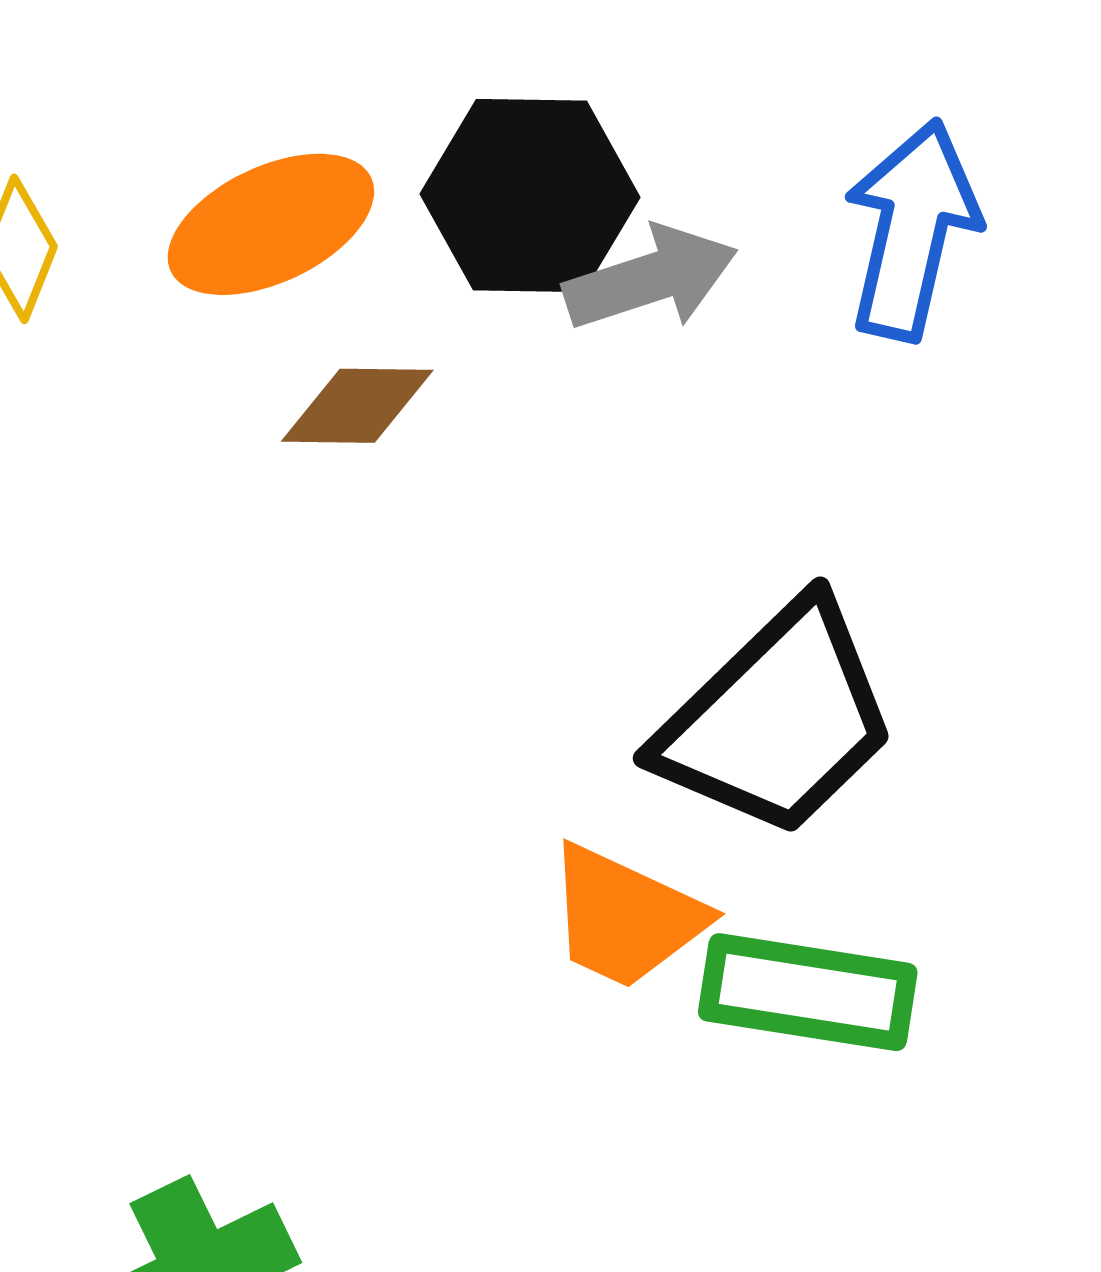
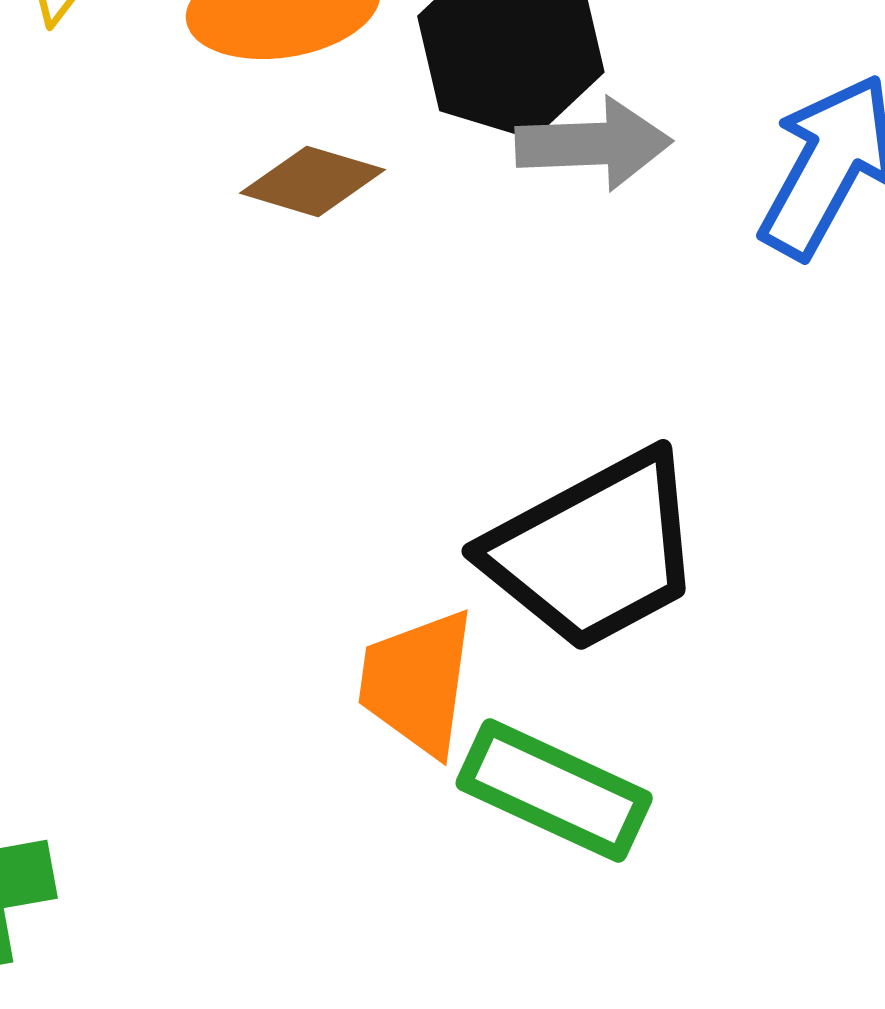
orange trapezoid: (626, 917) -> (417, 682), turned 57

